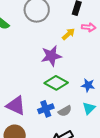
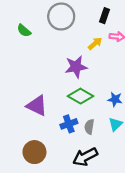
purple triangle: (16, 106) -> (37, 106), moved
gray semicircle: (65, 111) -> (89, 127), turned 128

